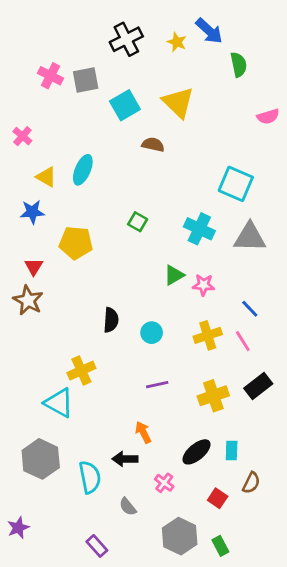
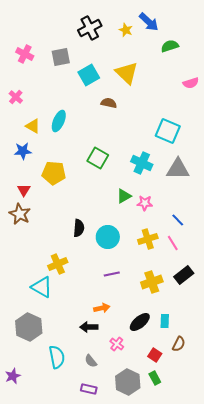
green semicircle: (239, 65) -> (170, 46), turned -96
pink cross: (51, 76) -> (25, 54), moved
green square: (138, 222) -> (98, 158), size x1.5
cyan circle: (152, 333) -> (108, 237), size x1.5
orange arrow: (143, 432) -> (102, 308), turned 105
cyan semicircle: (90, 477) -> (57, 357), moved
purple rectangle: (97, 546) -> (89, 389), moved, turned -35
green rectangle: (220, 546) -> (155, 378), moved

